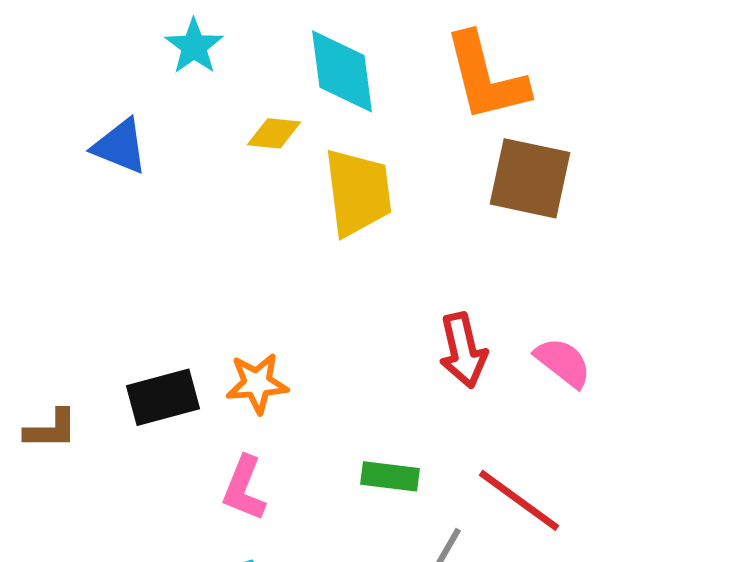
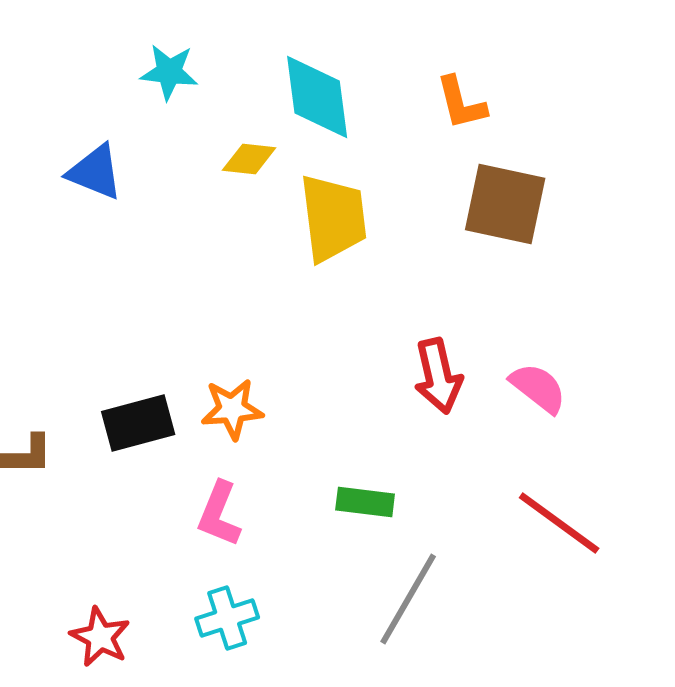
cyan star: (194, 46) -> (169, 72), turned -30
orange L-shape: (486, 77) -> (461, 103), size x0.6
red line: (519, 500) -> (559, 523), moved

